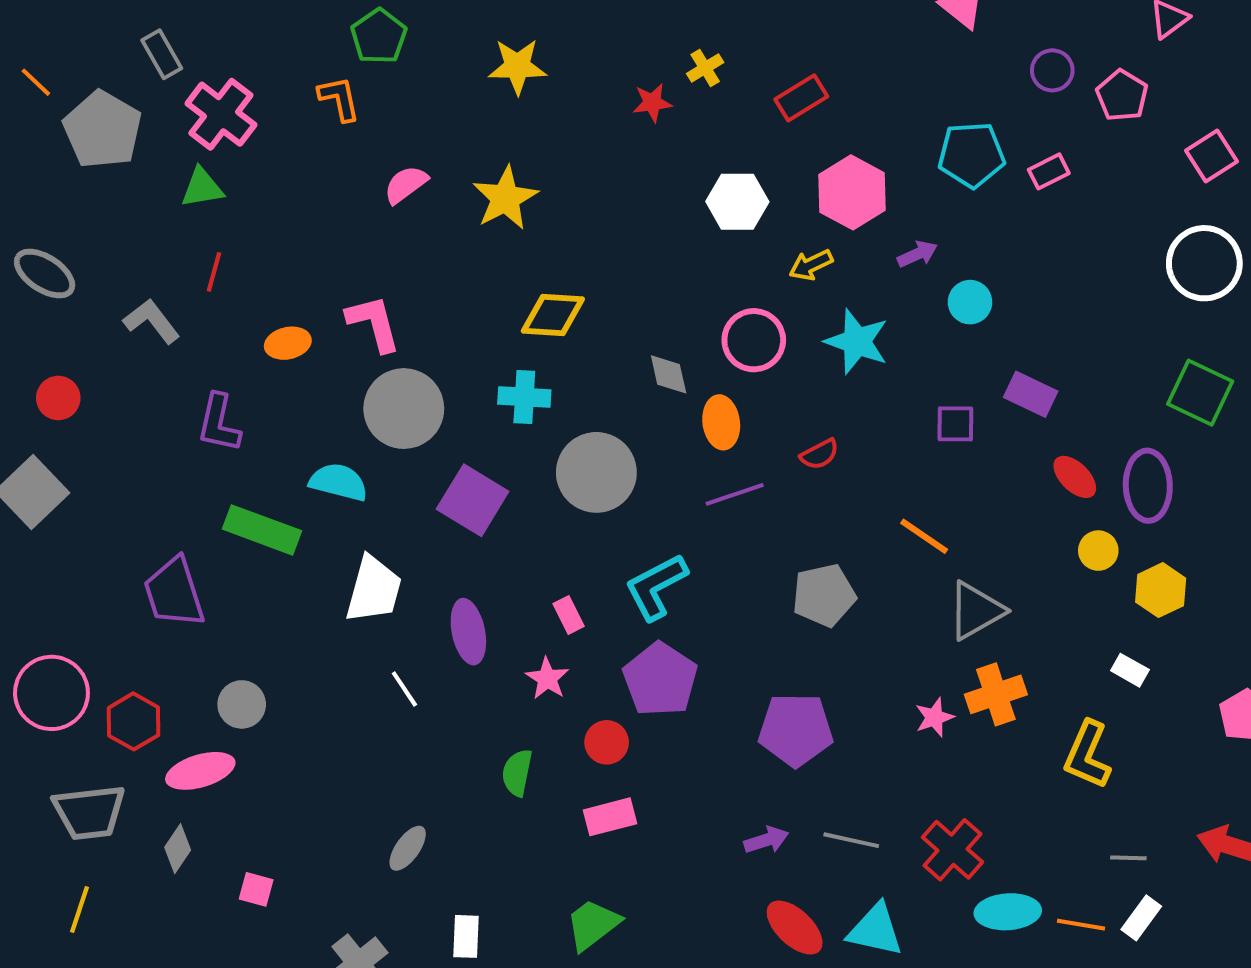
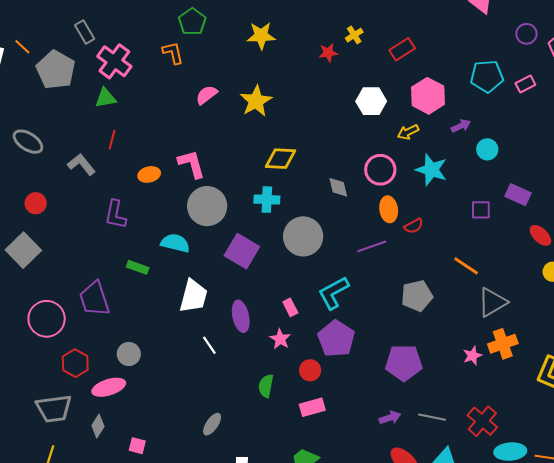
orange ellipse: (721, 422) -> (389, 209), moved
green rectangle: (262, 530) -> (138, 267), size x0.6
pink circle: (51, 693) -> (47, 319), moved

